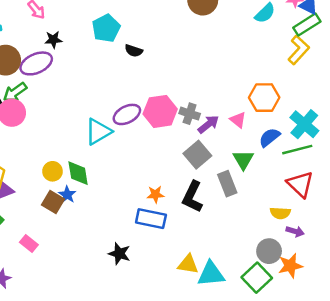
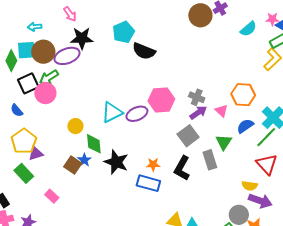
black star: (53, 40) -> (82, 38), size x1.6
black semicircle: (134, 51) -> (144, 51), size x1.6
purple ellipse: (127, 114) -> (137, 114), moved
gray cross: (190, 114) -> (197, 97), moved
green line: (297, 150) -> (266, 137), turned -35
yellow circle: (53, 171) -> (75, 126), moved
purple arrow: (295, 231) -> (260, 201), size x1.6
black star: (119, 254) -> (116, 162), moved, size x1.4

